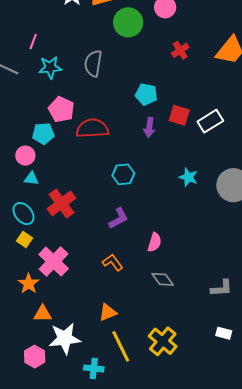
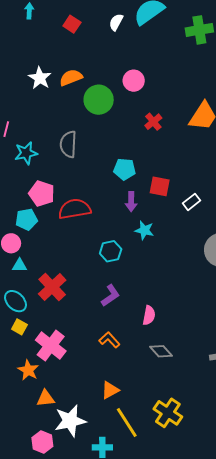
white rectangle: (210, 121) -> (192, 202), moved, size x0.7
cyan star: (188, 177) -> (144, 230), moved

